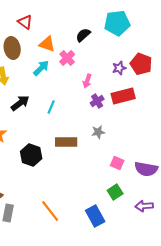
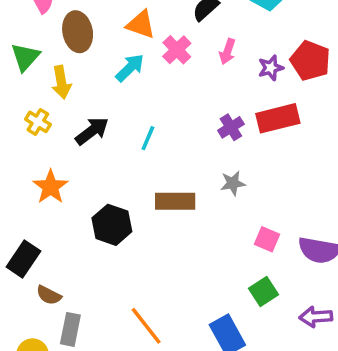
pink arrow: (87, 81) -> (227, 52), moved

